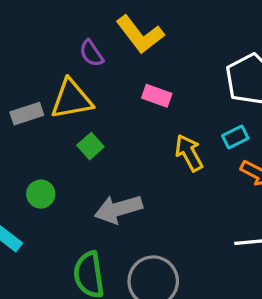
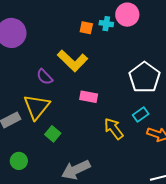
yellow triangle: (71, 99) -> (37, 107), turned -32
green circle: (41, 194) -> (19, 161), moved

